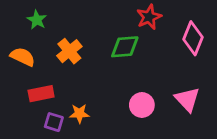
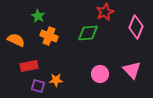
green star: (37, 20) -> (38, 16), moved
orange cross: (69, 51) -> (49, 36), turned -30

